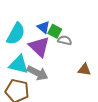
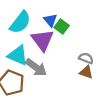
gray semicircle: (65, 40) -> (86, 58), moved

